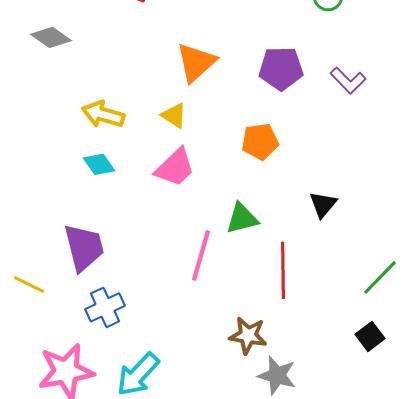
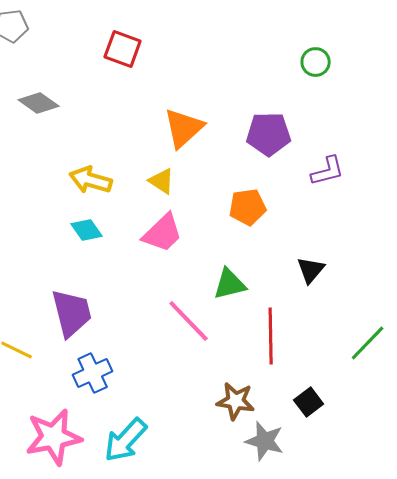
purple L-shape: (348, 80) -> (328, 171), moved, turned -60
pink line: (201, 255) -> (189, 321), turned -60
black square: (370, 336) -> (309, 402), moved

